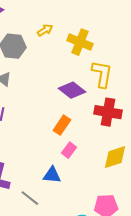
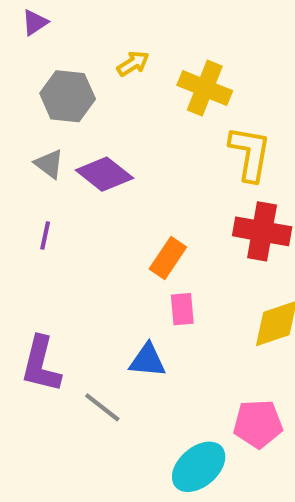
purple diamond: (72, 90) -> (104, 174), moved
pink rectangle: (69, 150) -> (182, 309), turned -42

